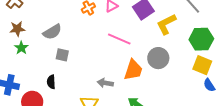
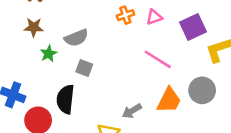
green star: (21, 48) -> (49, 54), moved
black semicircle: (51, 82) -> (65, 99), size x1.6
gray arrow: (105, 83) -> (132, 111), turned -49

